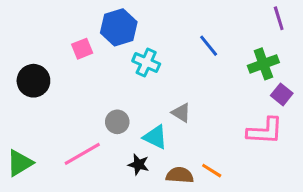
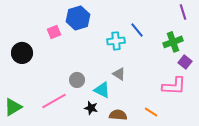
cyan cross: (146, 62) -> (116, 41), moved, turned -30
orange line: (212, 171) -> (151, 112), moved

